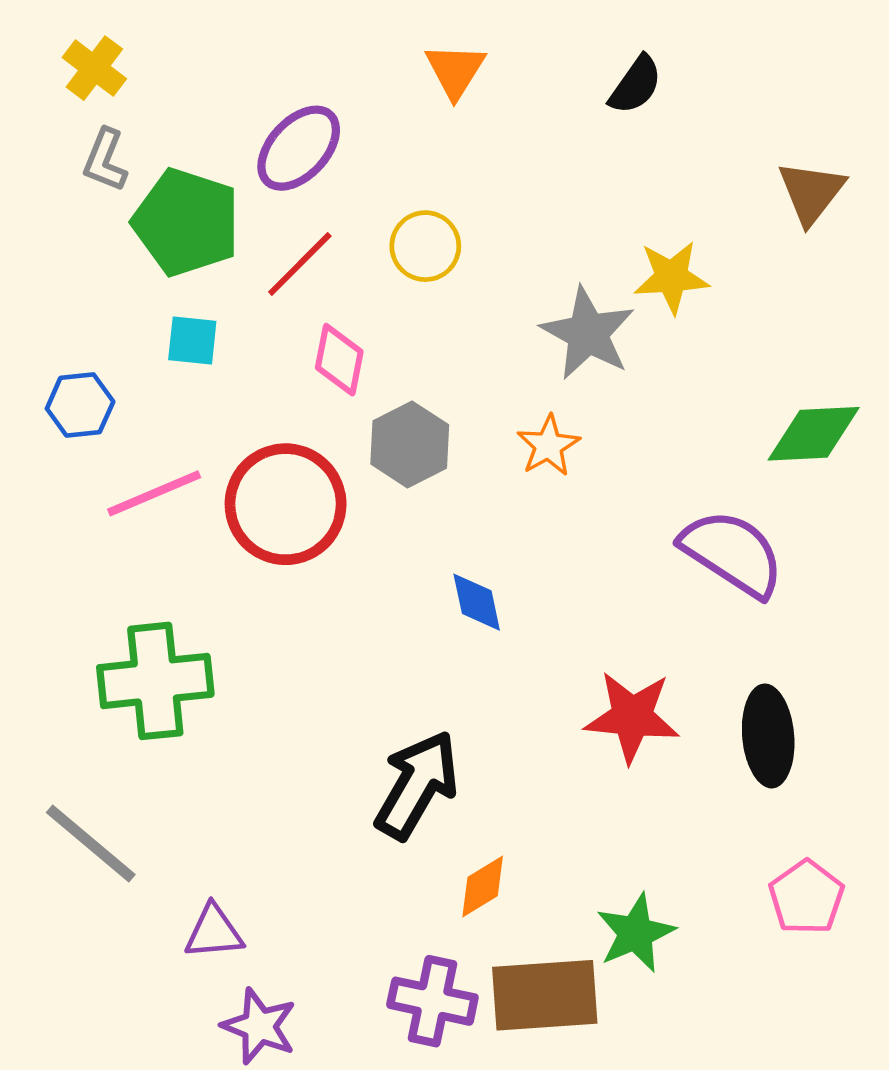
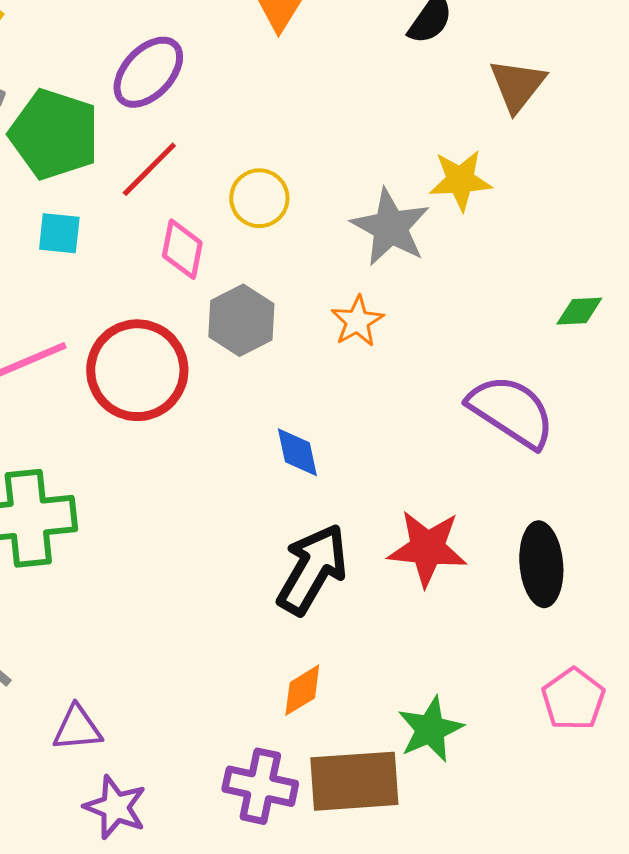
brown triangle: (811, 192) -> (517, 85), moved
yellow circle: (425, 246) -> (259, 198), moved
green diamond: (814, 434) -> (579, 311), size x0.6
black arrow: (417, 785) -> (312, 569), moved

